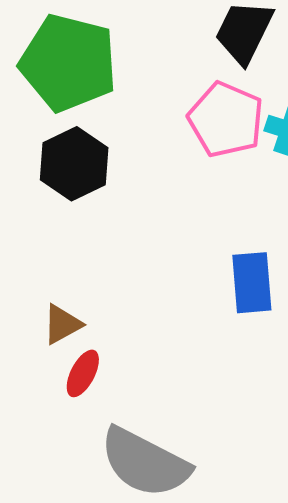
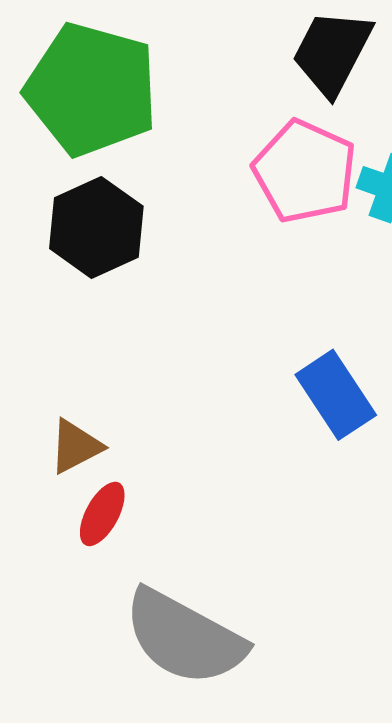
blue rectangle: (252, 283) -> (336, 395), turned -30

